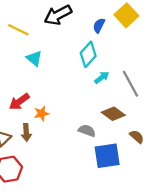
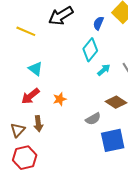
cyan triangle: (34, 58) -> (35, 69), moved
orange star: (41, 114) -> (60, 99), moved
gray semicircle: (87, 131) -> (93, 119), turned 133

